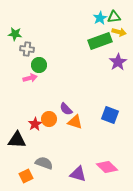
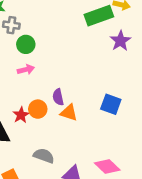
pink arrow: (30, 78) -> (26, 70), moved
purple semicircle: (66, 109) -> (58, 97), turned 32
gray semicircle: (44, 163) -> (44, 156), moved

